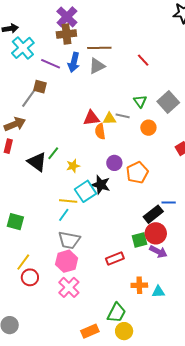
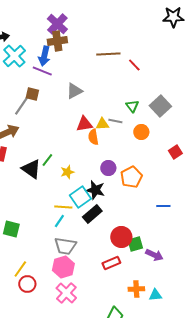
brown line: (99, 48) -> (108, 54), moved
blue arrow: (74, 62) -> (44, 56), moved
gray triangle: (97, 66) -> (74, 91), moved
black rectangle: (153, 214) -> (92, 214), moved
red circle: (156, 233) -> (121, 237), moved

